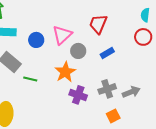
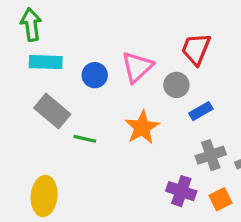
gray circle: (78, 51) -> (176, 85), moved
blue rectangle: (107, 53) -> (201, 111), moved
purple cross: (78, 95) -> (181, 191), moved

